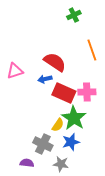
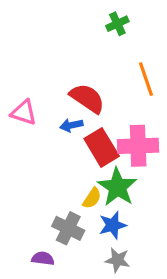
pink triangle: (15, 71) -> (24, 113), turned 36
pink cross: (87, 92) -> (138, 146), size x1.4
red rectangle: (64, 93) -> (102, 147), turned 35
gray star: (61, 164) -> (117, 260), moved

